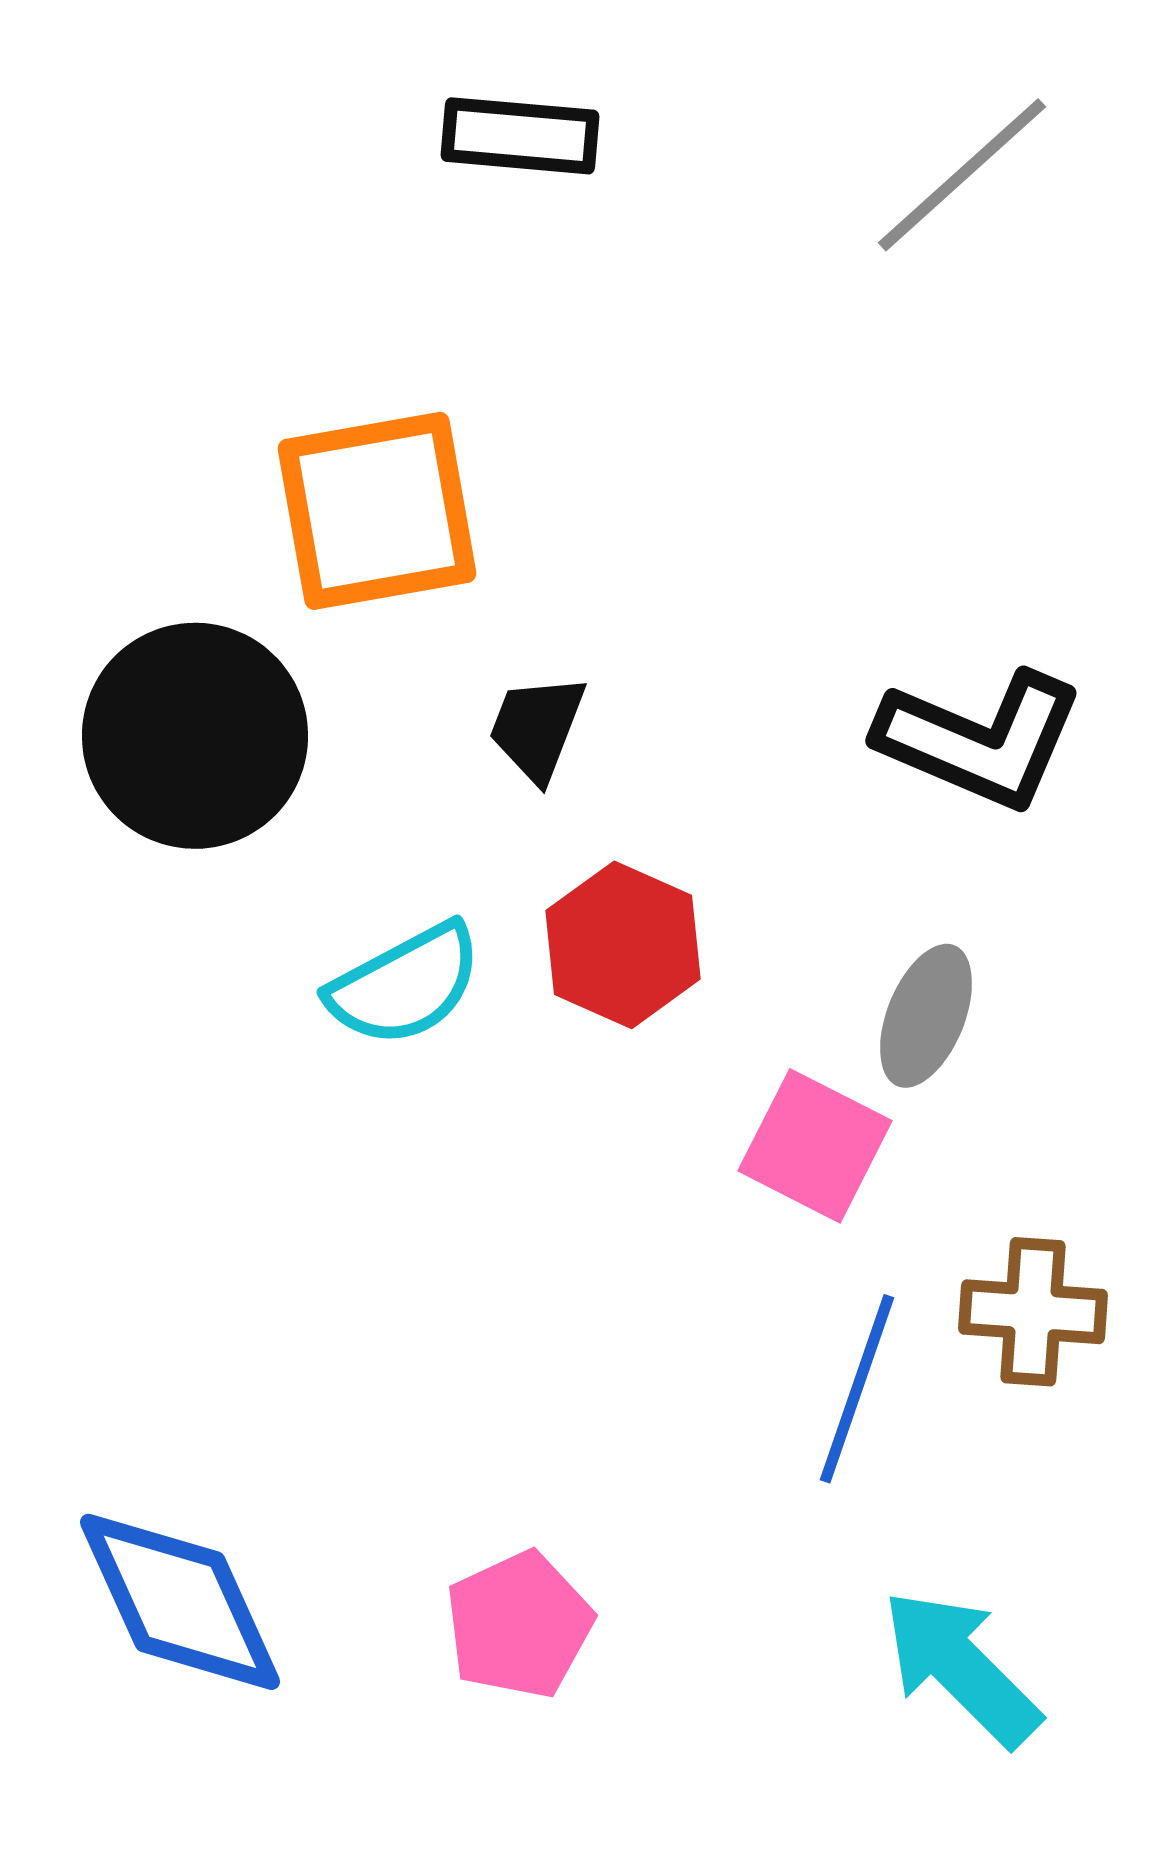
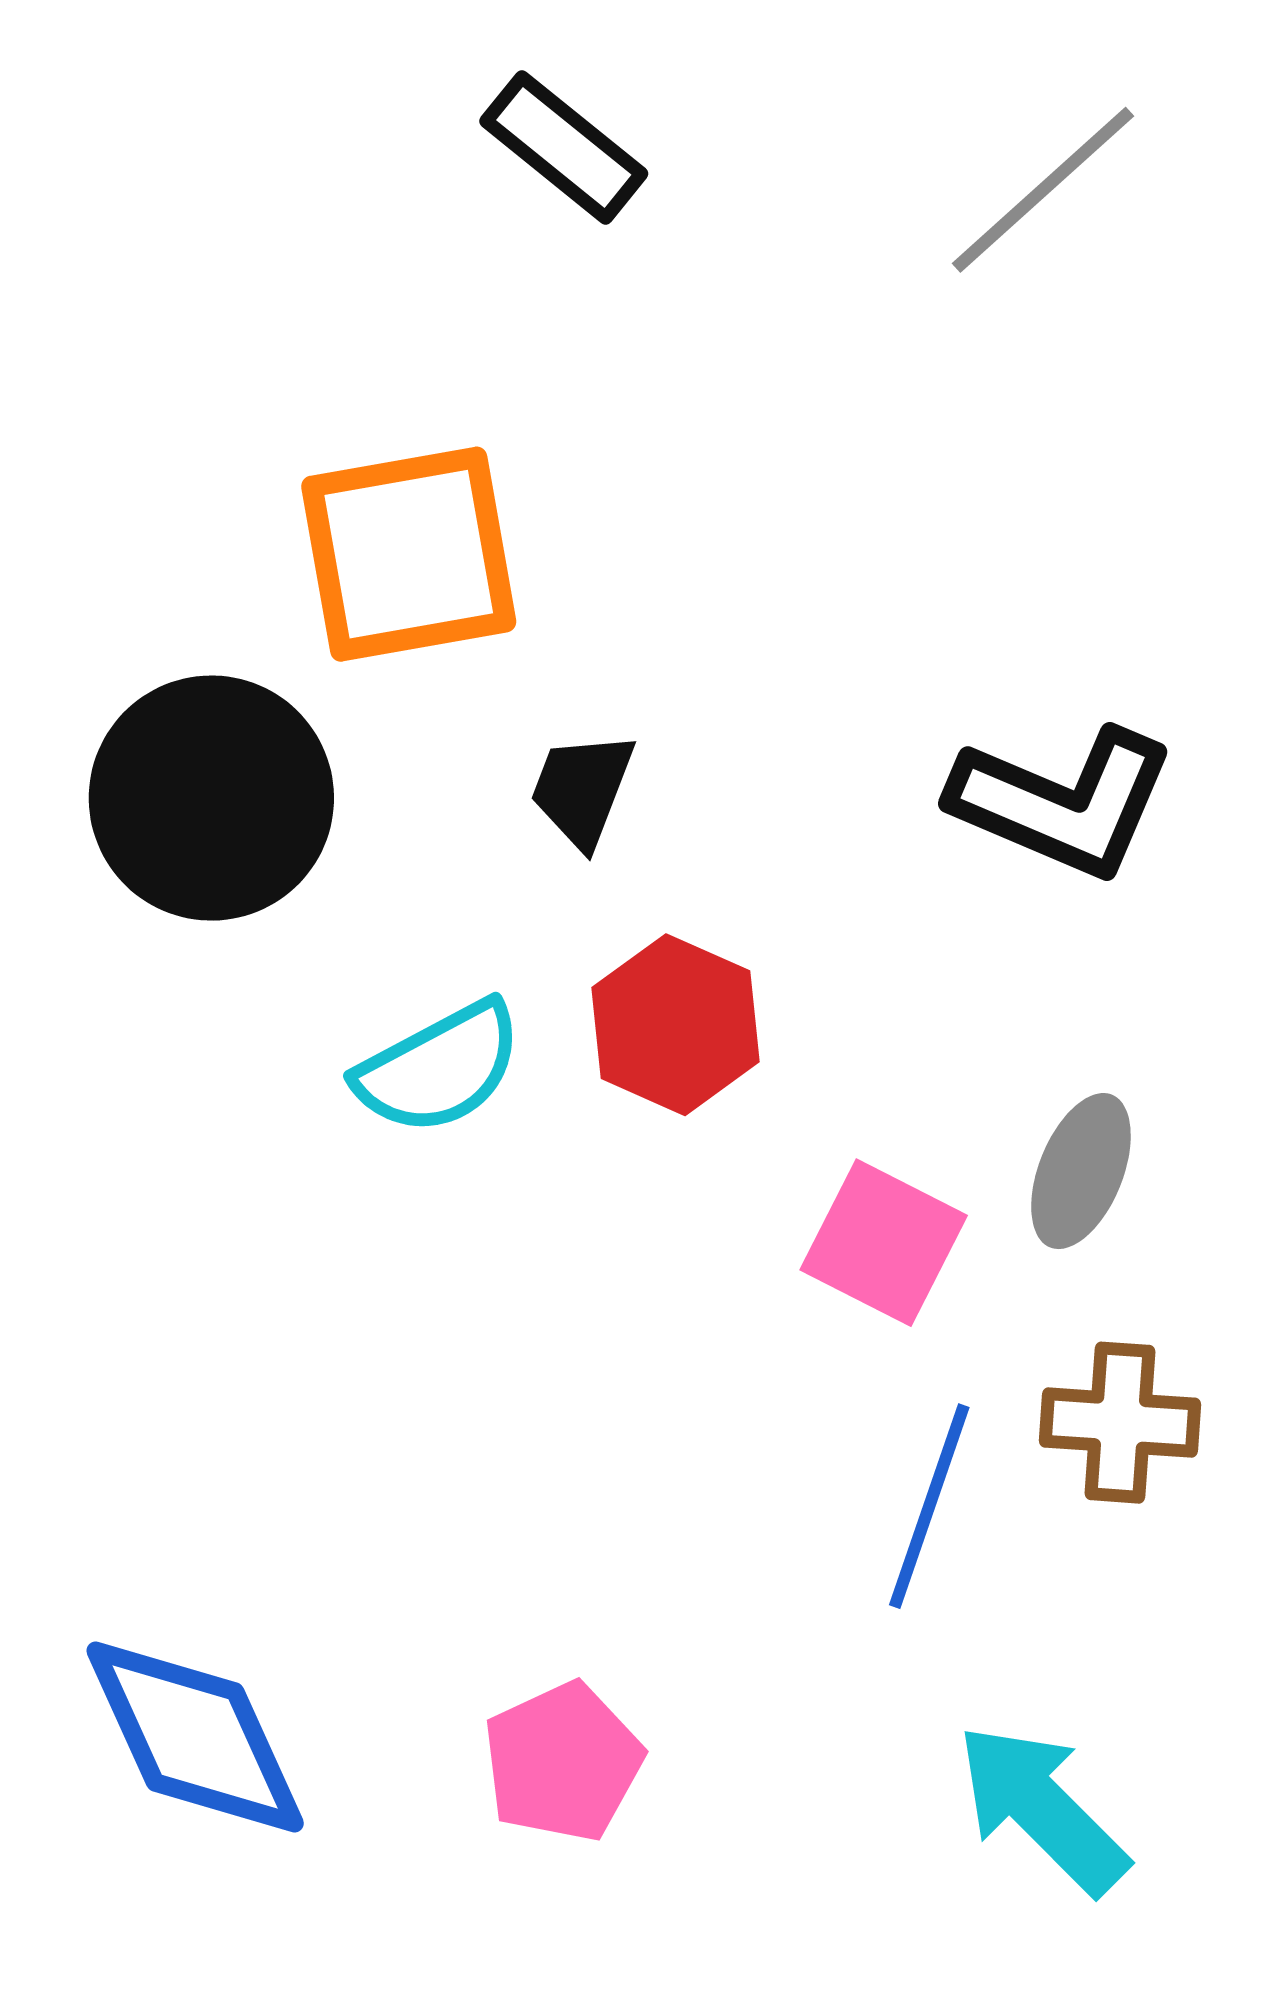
black rectangle: (520, 136) -> (564, 147), turned 34
gray ellipse: (926, 1016) -> (1081, 1171), moved

